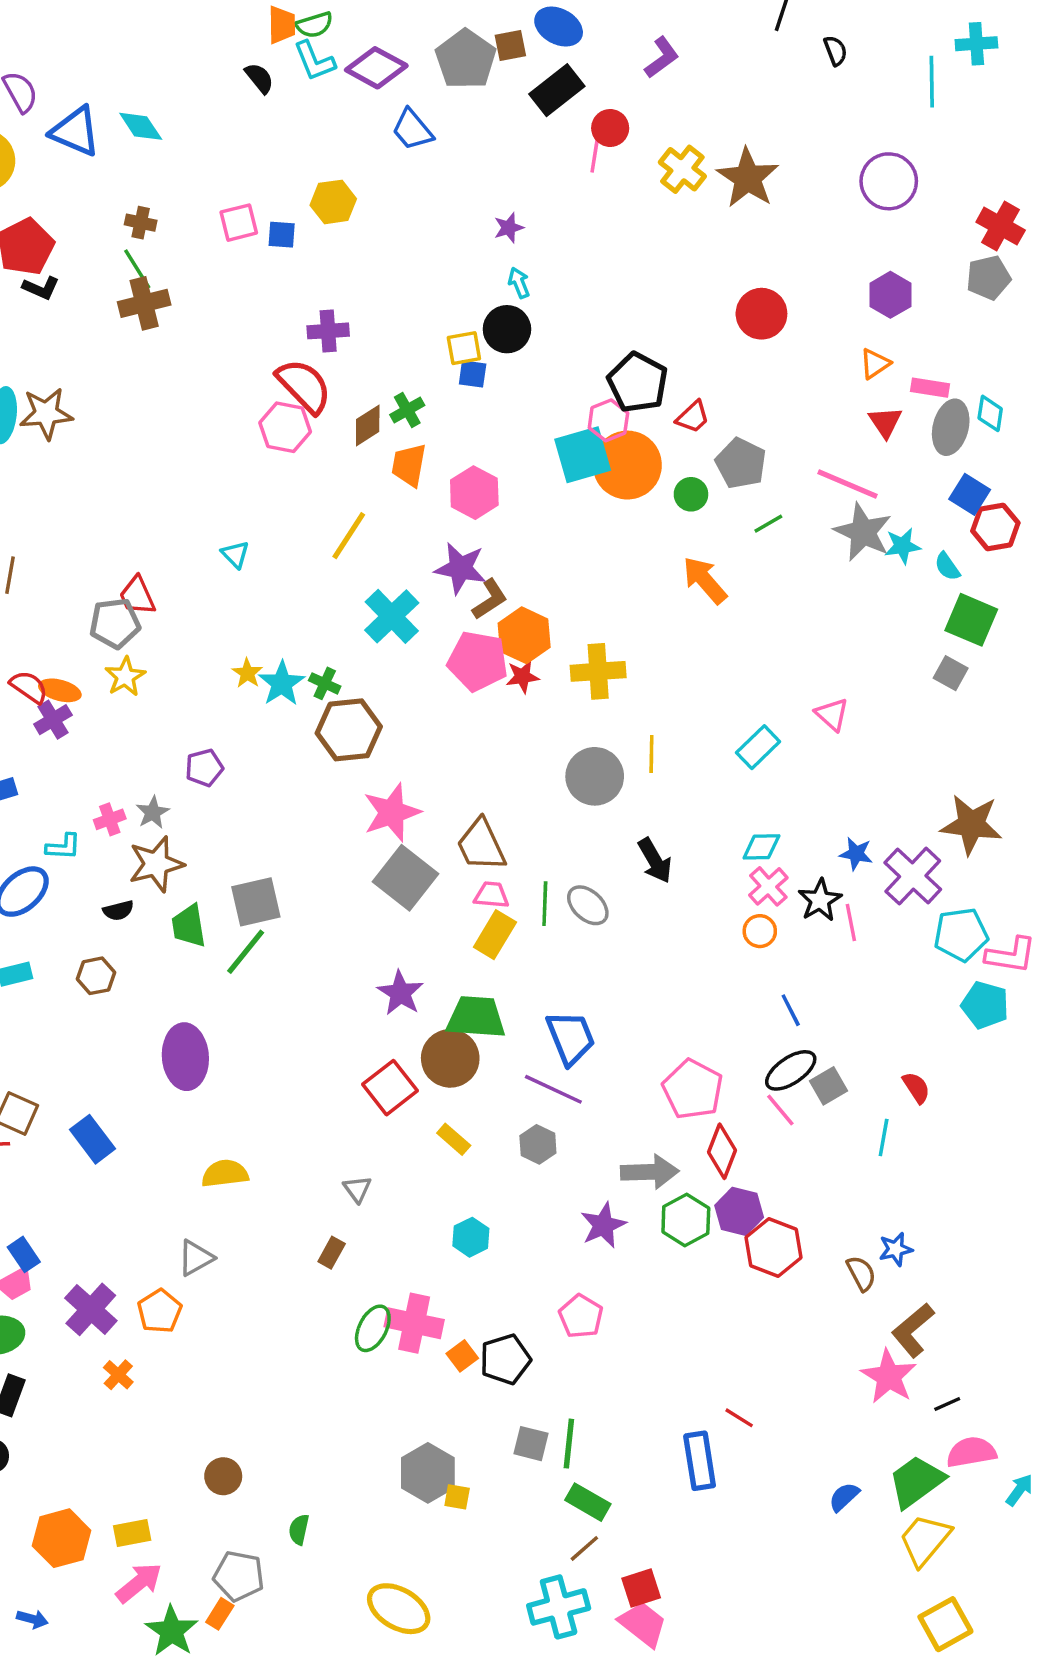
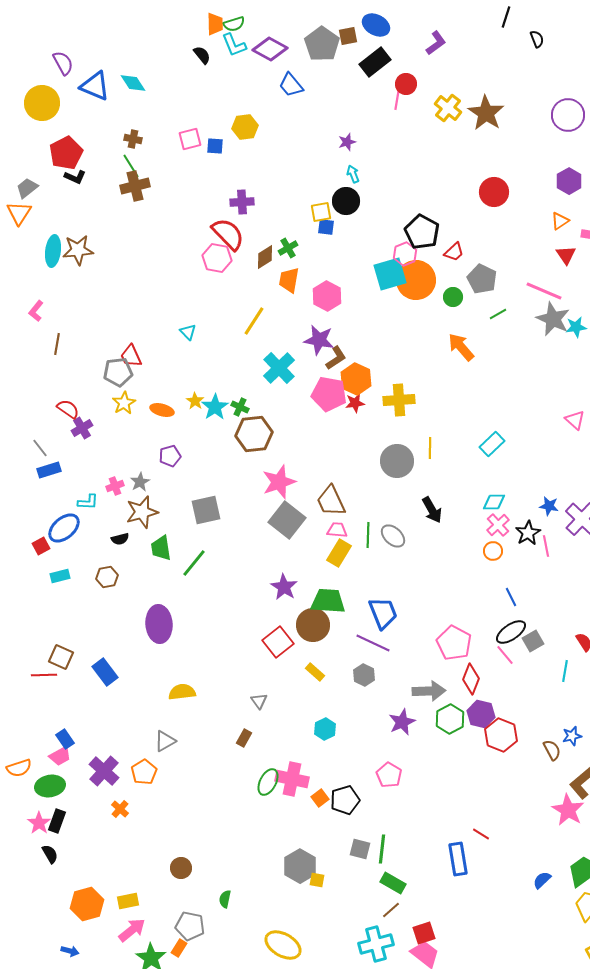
orange ellipse: (60, 690) -> (162, 410), moved
pink triangle: (832, 714) -> (575, 420), moved
gray square: (256, 902) -> (206, 510), moved

